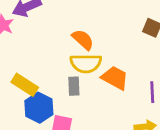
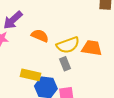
orange semicircle: (83, 40) -> (40, 36), moved

